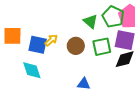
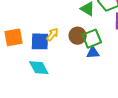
green square: (102, 47) -> (92, 39), moved
blue triangle: (84, 84) -> (93, 53), moved

